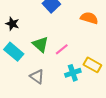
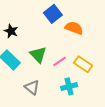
orange semicircle: (89, 18) -> (74, 28), moved
yellow rectangle: (92, 65) -> (83, 64), moved

